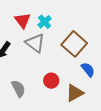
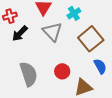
cyan cross: (45, 22) -> (74, 13), moved
gray semicircle: (18, 89) -> (29, 74), size x1.4

